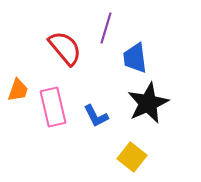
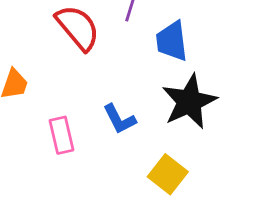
pink rectangle: (53, 107) -> (62, 135), moved, size x0.7

